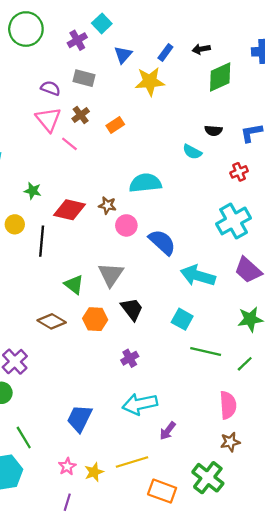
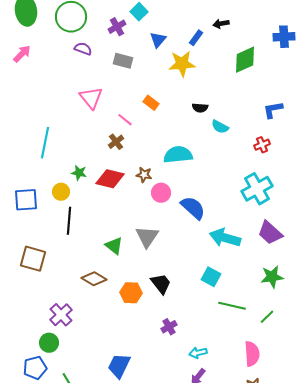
black arrow: (201, 49) -> (221, 24), moved
purple semicircle: (50, 88) -> (83, 49), moved
brown cross: (81, 115) -> (116, 142), moved
orange rectangle: (115, 125) -> (151, 103), turned 70
black semicircle: (213, 131) -> (200, 108), moved
pink line: (69, 144) -> (125, 120), moved
green star: (33, 191) -> (79, 173), moved
black line: (42, 241) -> (69, 221), moved
black trapezoid: (132, 309) -> (161, 284), moved
orange hexagon: (95, 319) -> (131, 293), moved
purple cross: (130, 358) -> (169, 327), moved
cyan arrow: (140, 404) -> (198, 353), moved, size x0.6

